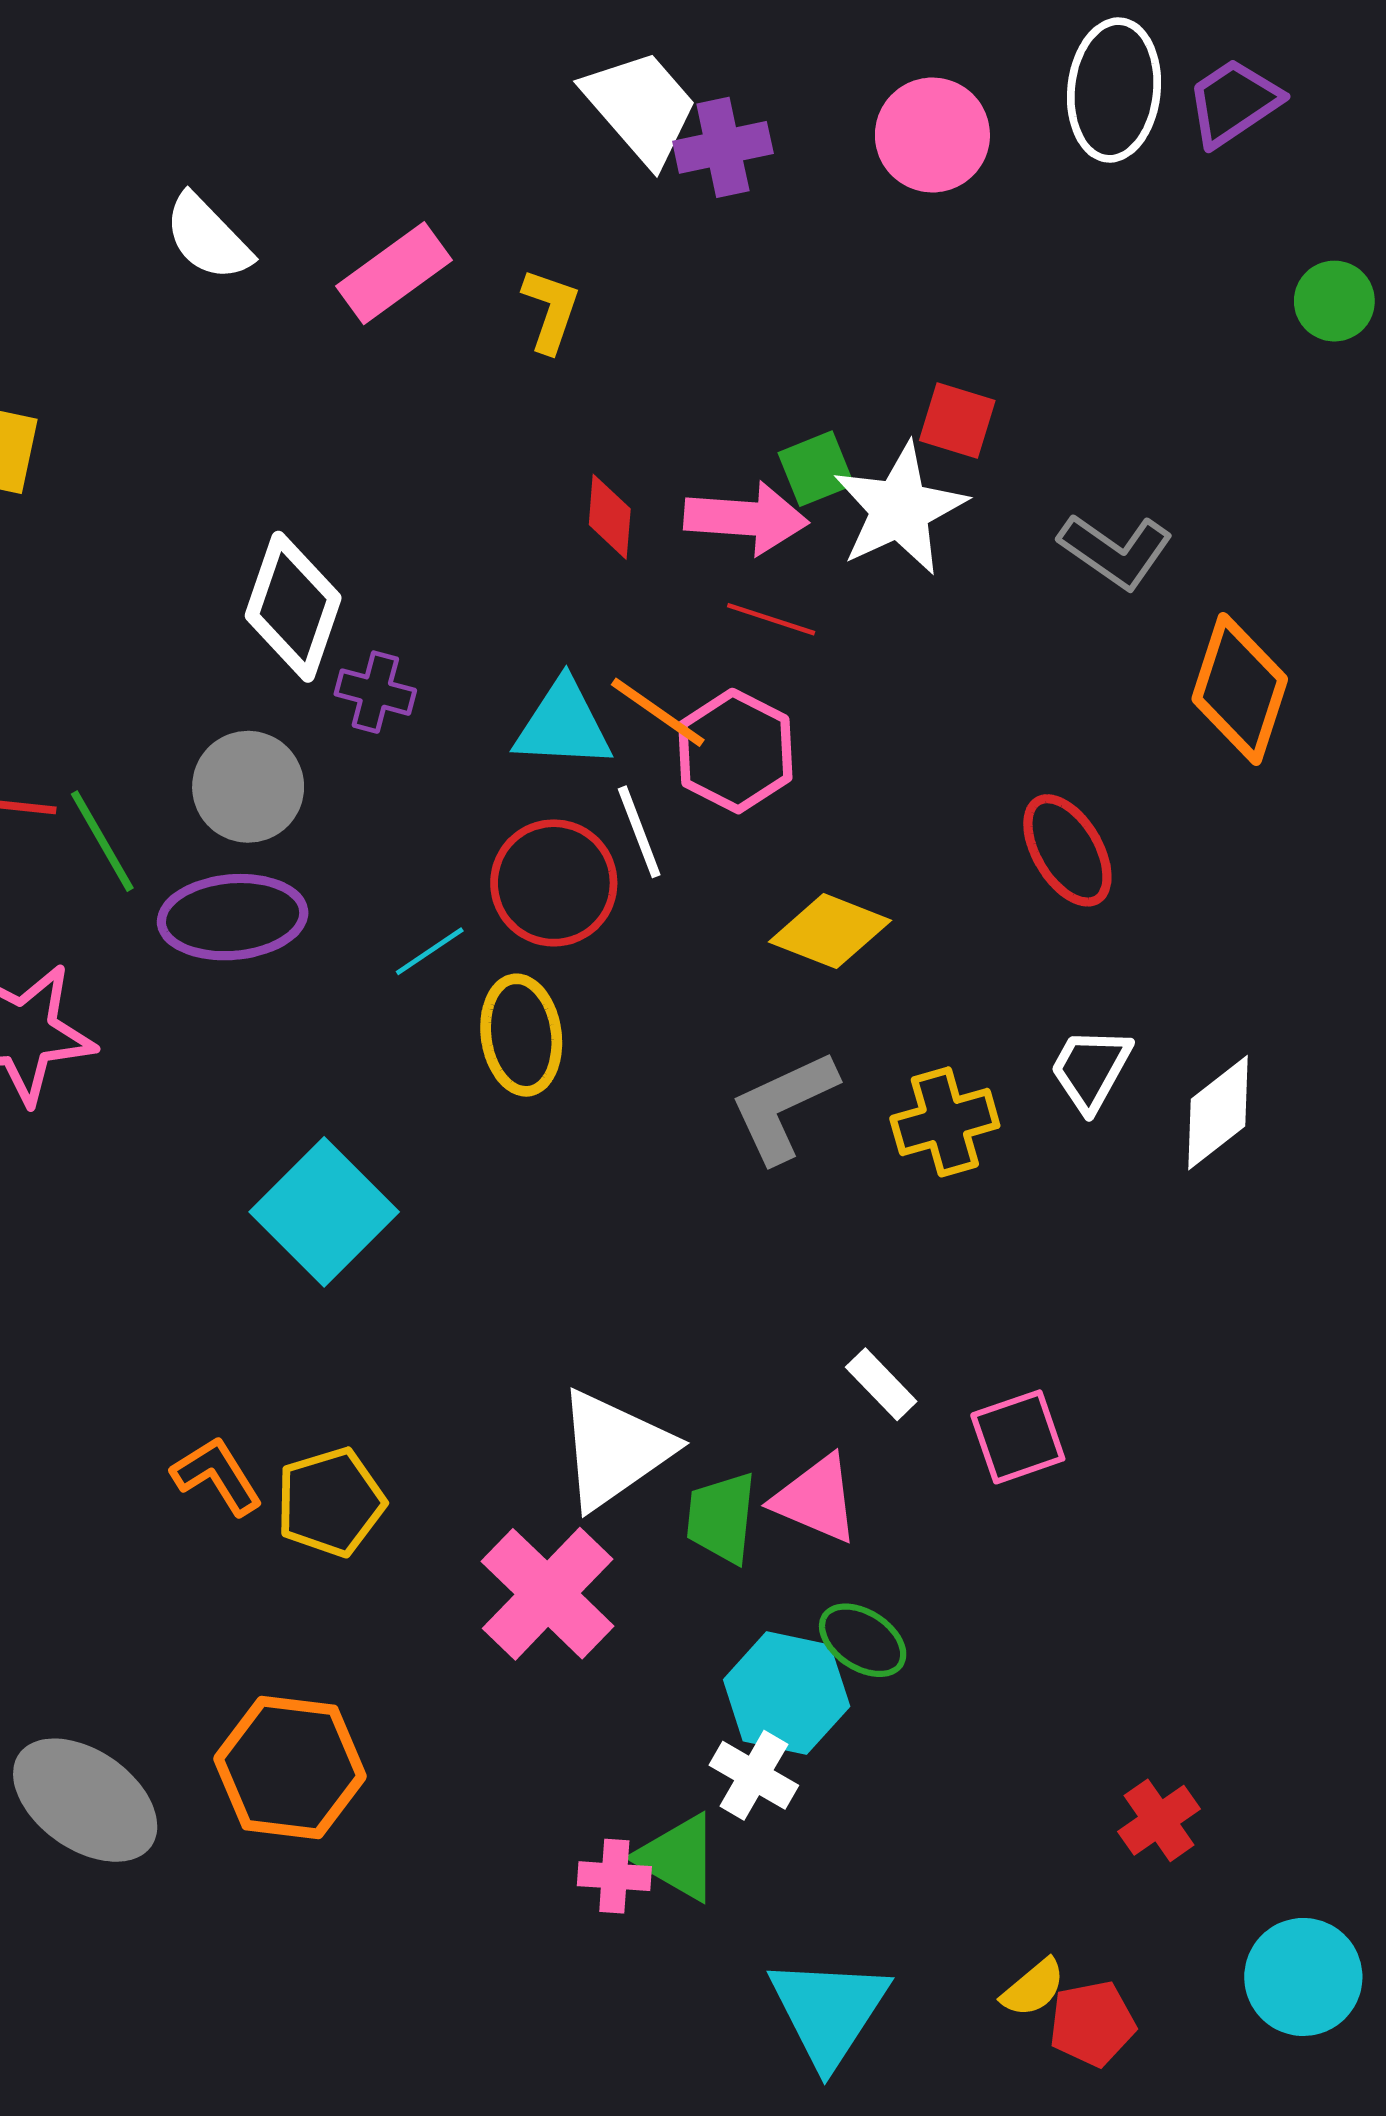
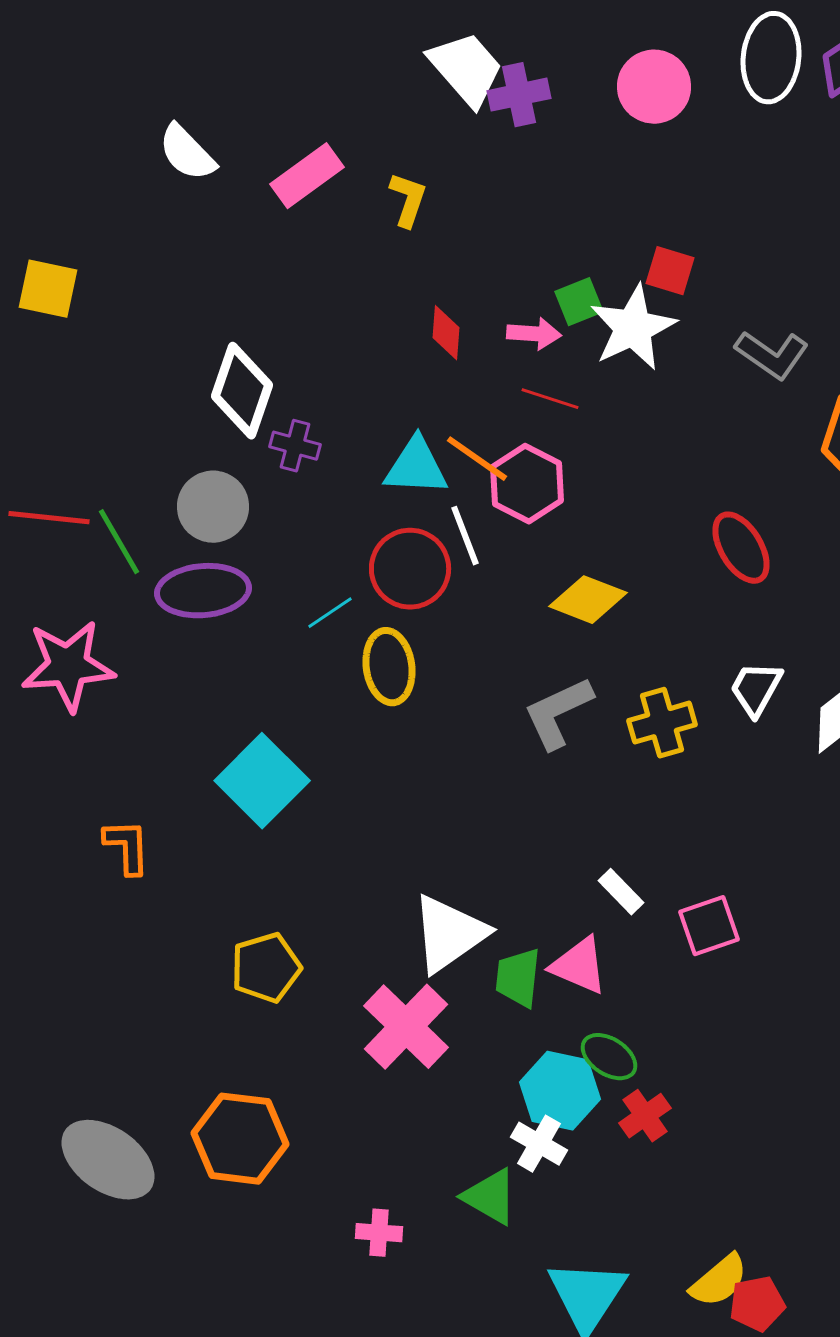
pink arrow: (746, 518) -> (534, 334), size x0.7
orange L-shape: (217, 1476) -> (127, 847), moved, turned 30
red cross: (1159, 1820) -> (645, 1116), moved
pink cross: (614, 1876) -> (379, 1233), moved
yellow semicircle: (1033, 1988) -> (719, 1281), size x1.4

